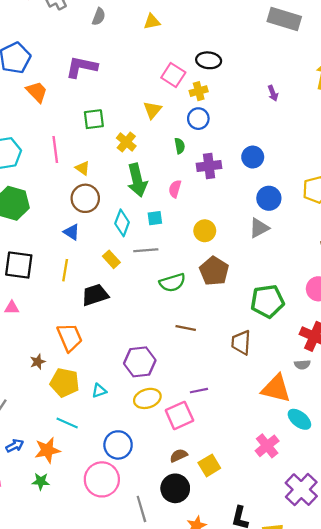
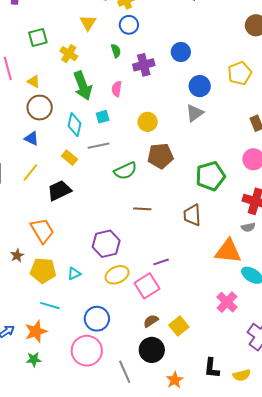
yellow line: (65, 270) -> (30, 172), turned 36
brown pentagon: (214, 271) -> (160, 156), turned -30

